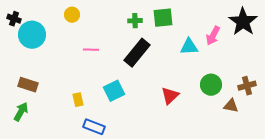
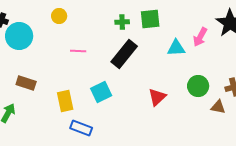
brown rectangle: (28, 85) -> (26, 83), moved
yellow rectangle: (78, 100) -> (65, 101), size x1.5

